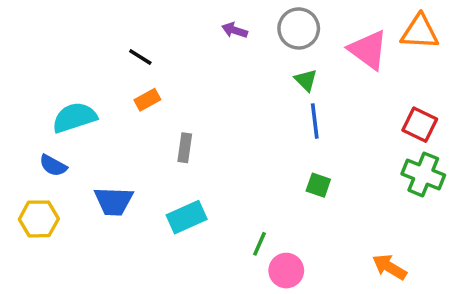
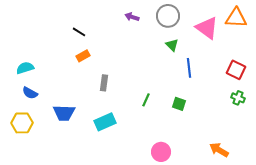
cyan semicircle: (74, 117) -> (25, 68), moved, size x0.7
blue line: (315, 121) -> (189, 68), moved
green cross: (423, 174) -> (238, 98), size x0.6
green line: (260, 244) -> (146, 100), moved

